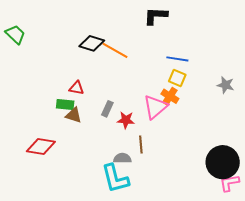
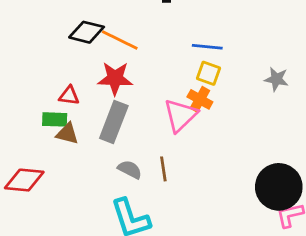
gray rectangle: (107, 109) -> (114, 122), size x1.8
red star: (126, 120) -> (115, 78), moved, size x1.4
gray semicircle: (122, 158) -> (130, 169), moved, turned 30

